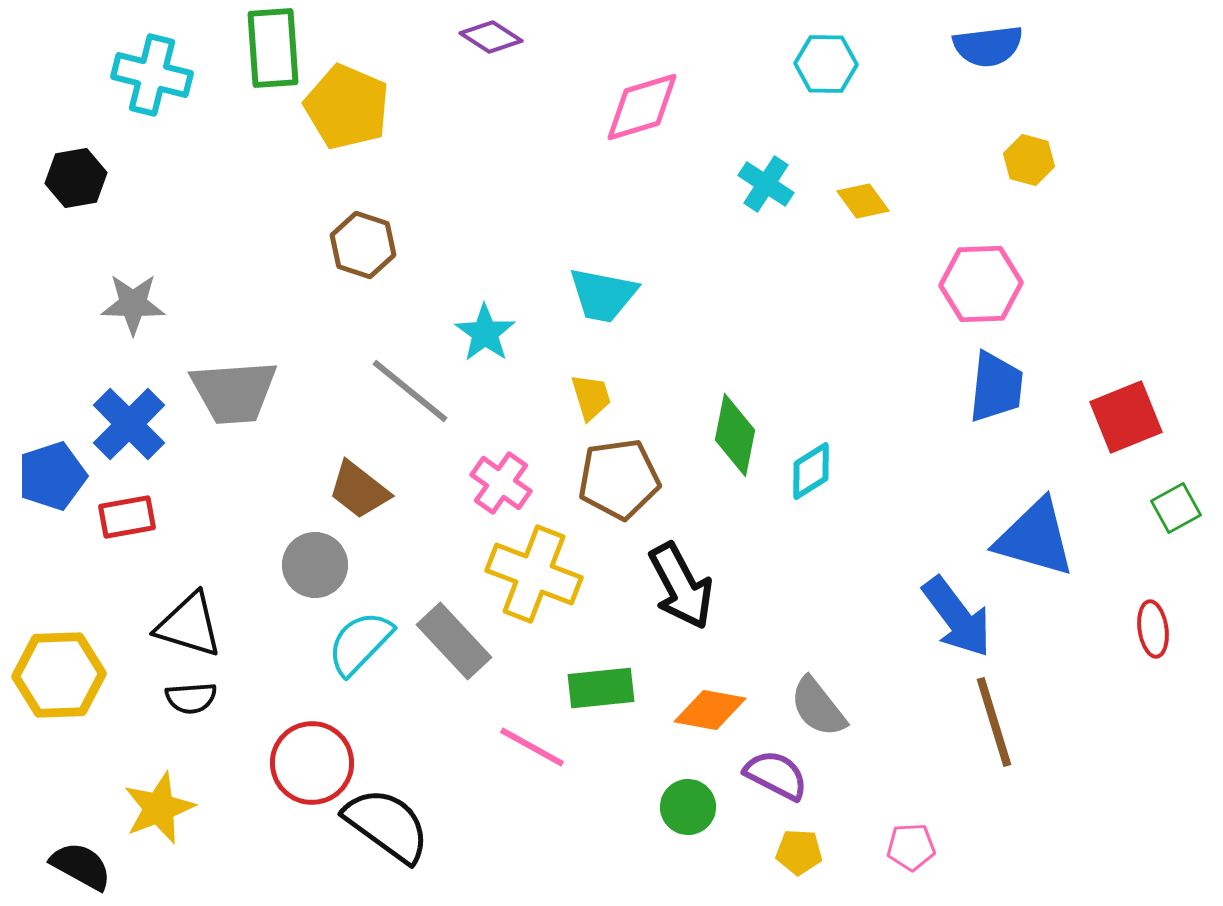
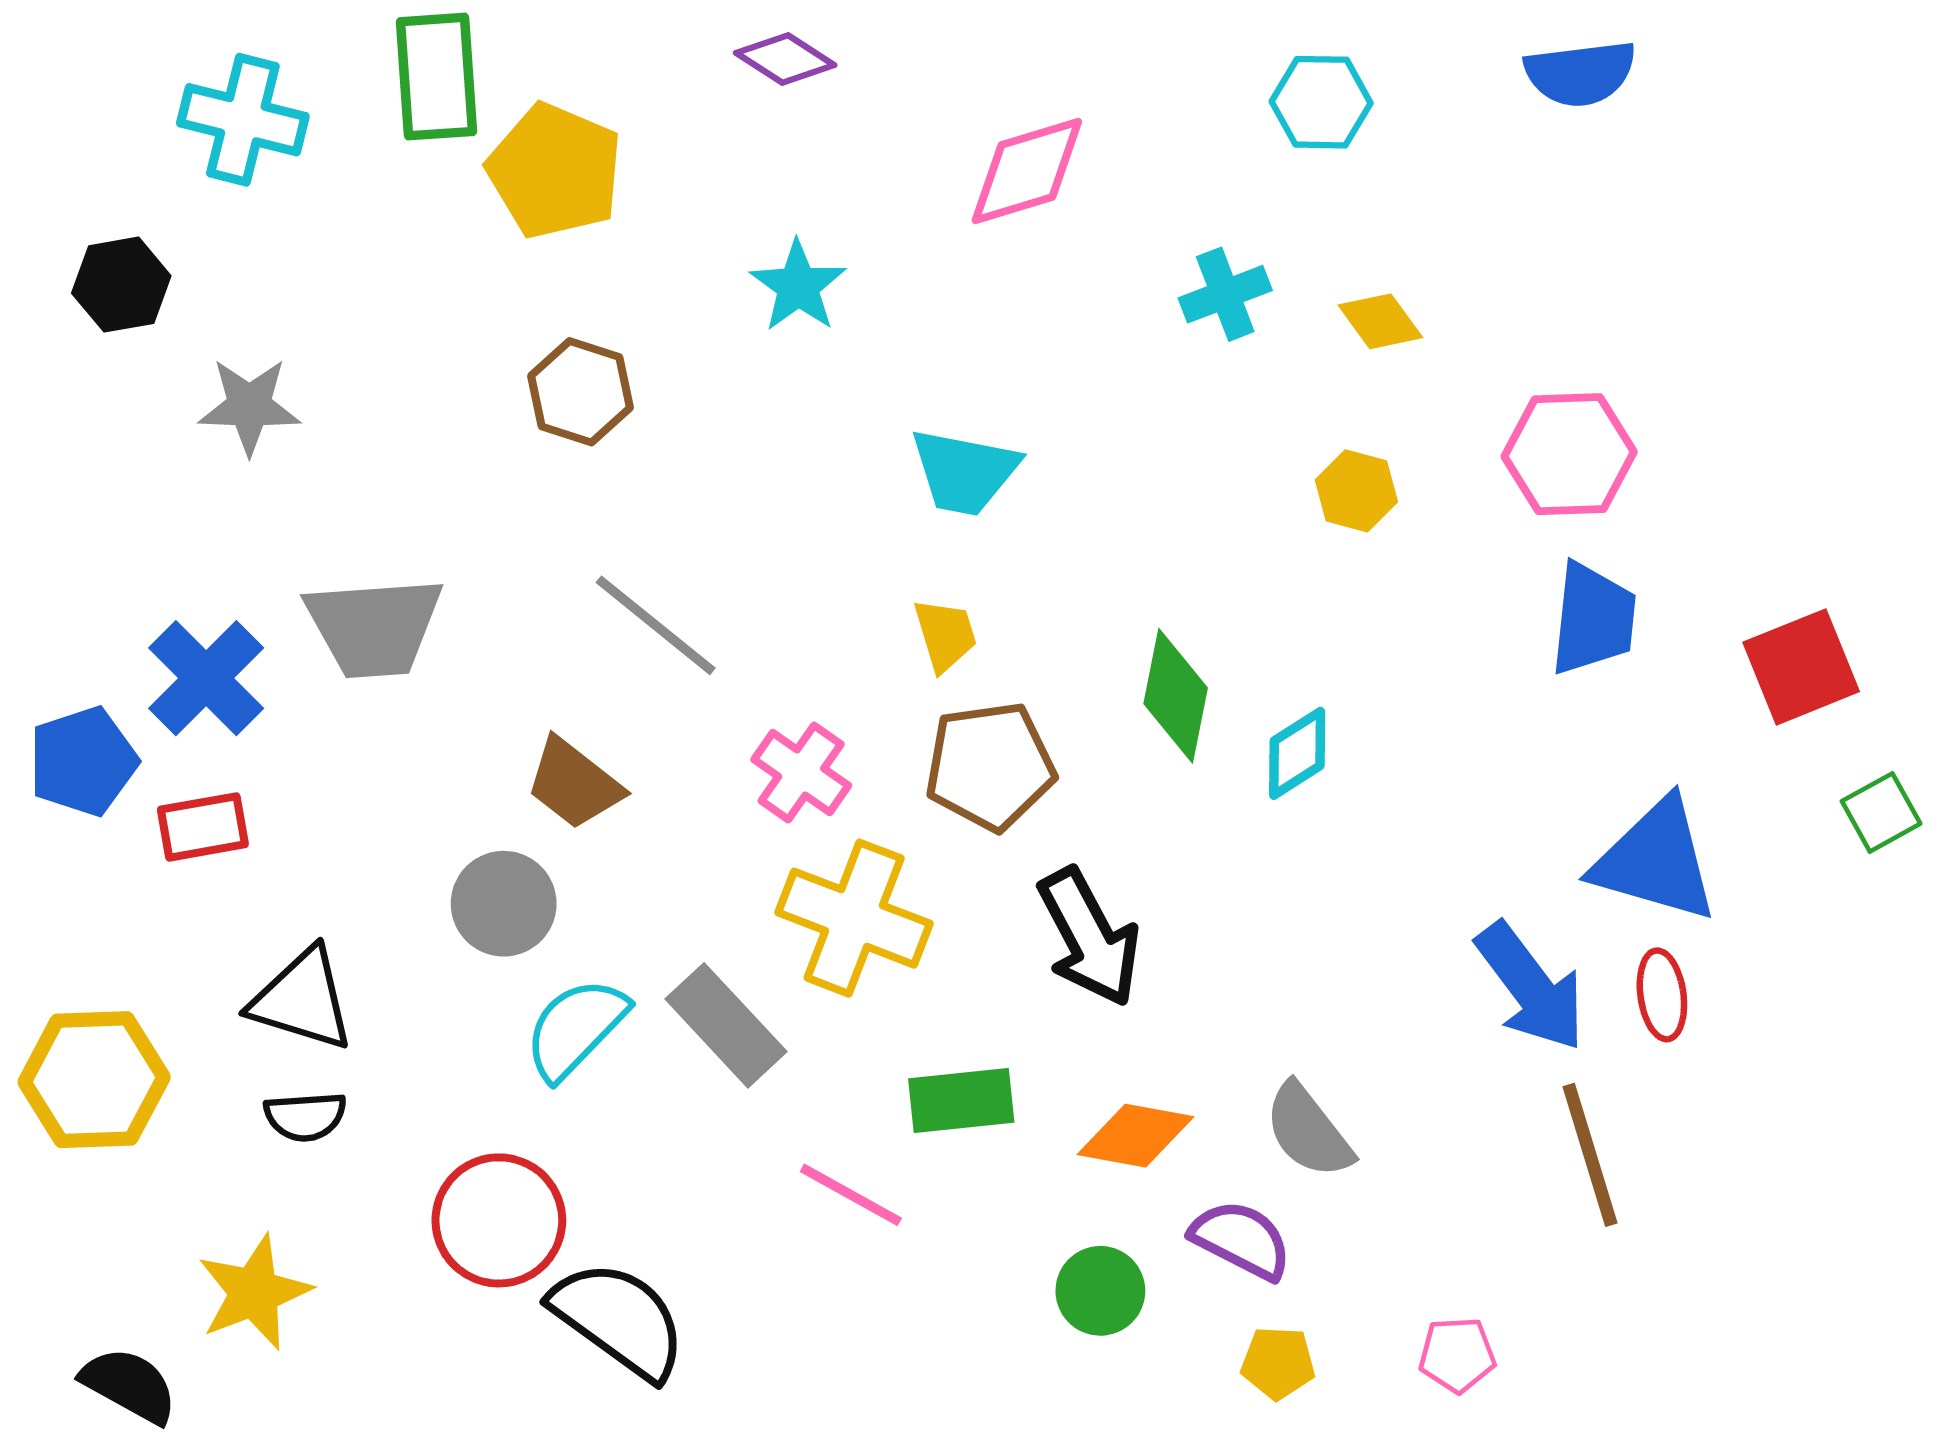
yellow hexagon: (1029, 160) -> (1356, 491), moved
cyan cross: (766, 184) -> (1225, 294), turned 36
gray star: (133, 304) -> (249, 406), moved
cyan star: (485, 333) -> (798, 286), moved
red ellipse: (1153, 629) -> (1662, 995), moved

